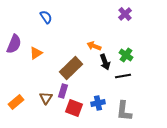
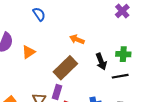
orange arrow: (94, 46) -> (77, 39), moved
green cross: (126, 55) -> (123, 54), turned -32

